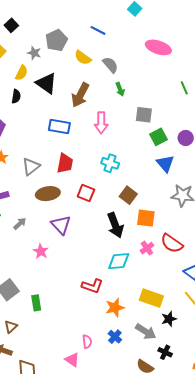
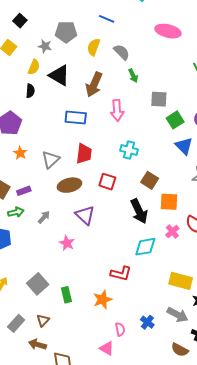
gray pentagon: (56, 40) -> (66, 32), turned 30
yellow semicircle: (83, 58) -> (94, 47), turned 78
orange star: (115, 308) -> (103, 299), moved

